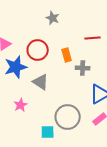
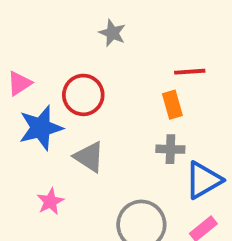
orange rectangle: (67, 55) -> (172, 105), moved
gray cross: (83, 68) -> (170, 149), moved

